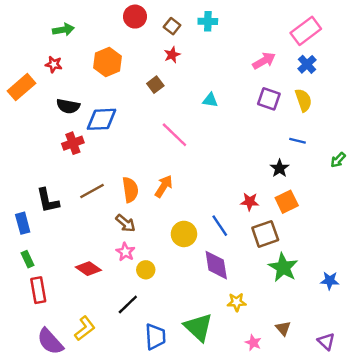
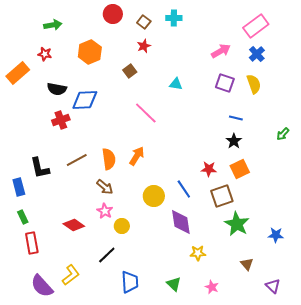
blue line: (297, 141) -> (236, 118), moved
green triangle: (198, 327) -> (174, 284), moved, size x0.6
brown triangle: (283, 328) -> (247, 264), moved

